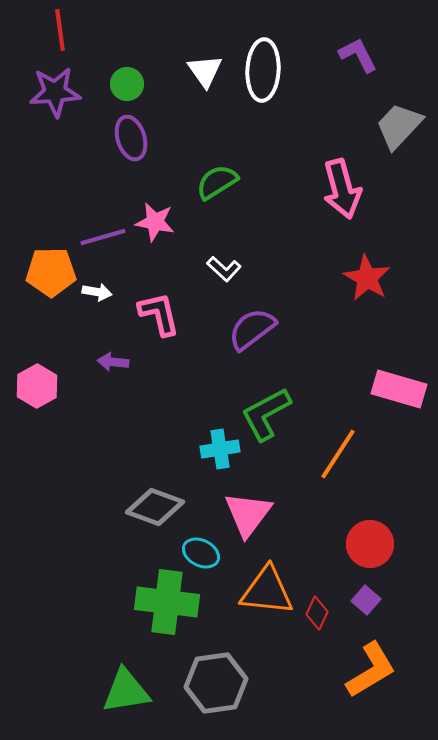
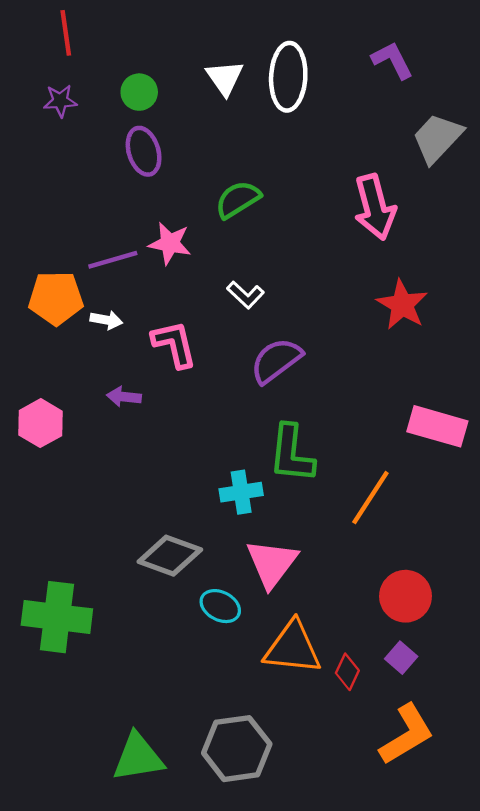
purple star: (55, 92) -> (60, 101), size x0.6
green L-shape: (266, 414) -> (292, 454), turned -56
green cross: (167, 602) -> (57, 617), moved

